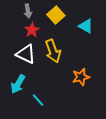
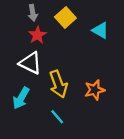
yellow arrow: (53, 51) -> (58, 84), moved
cyan line: (38, 100) -> (57, 117), moved

